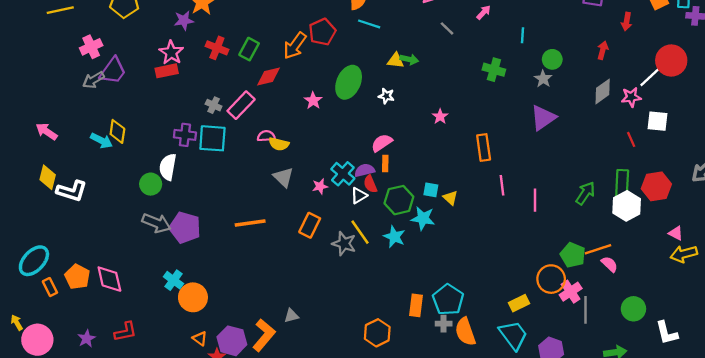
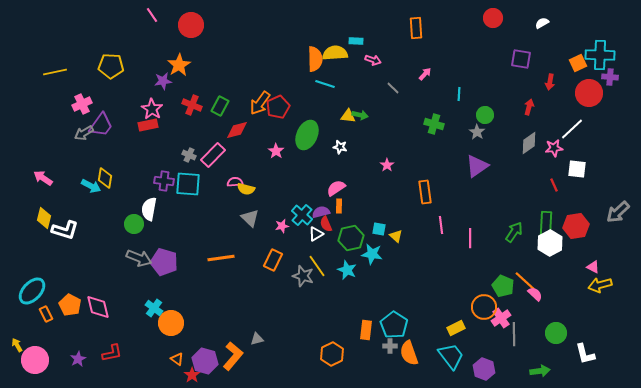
red pentagon: (322, 32) -> (278, 107), moved
red circle: (671, 60) -> (589, 93), moved
orange line: (598, 249) -> (525, 281), turned 60

